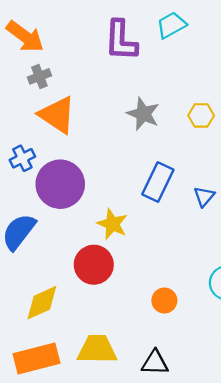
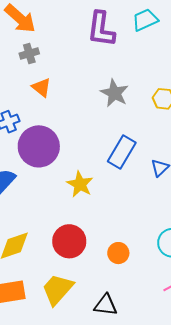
orange triangle: (57, 115) -> (41, 87), size x0.6
red circle: (94, 265) -> (69, 241), moved
yellow trapezoid: (97, 349) -> (58, 289), turned -54

